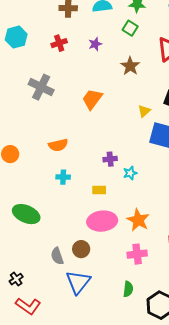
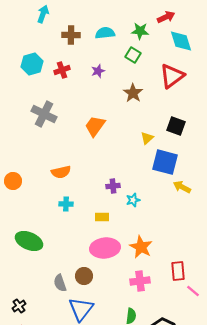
cyan hexagon: (16, 37) -> (32, 64), moved

